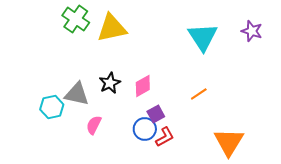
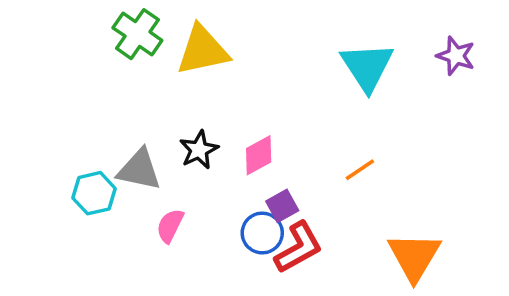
red L-shape: (165, 137) -> (298, 247), size x1.4

